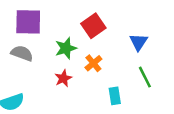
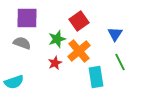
orange cross: (93, 63) -> (79, 51), size x1.6
cyan rectangle: (115, 96) -> (96, 77), size x1.5

